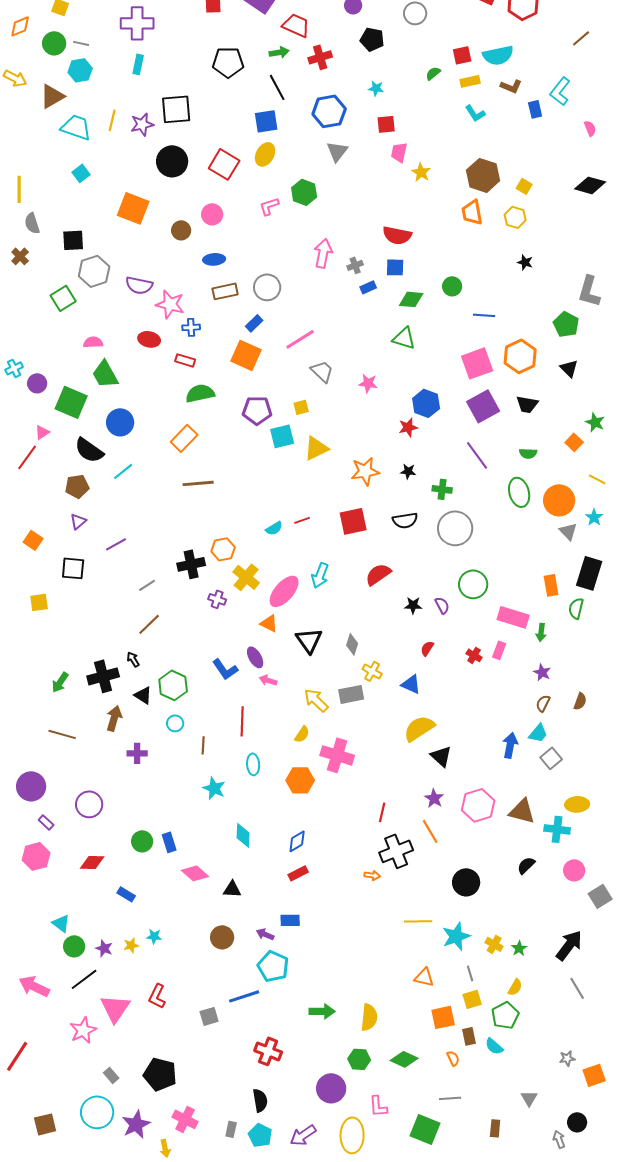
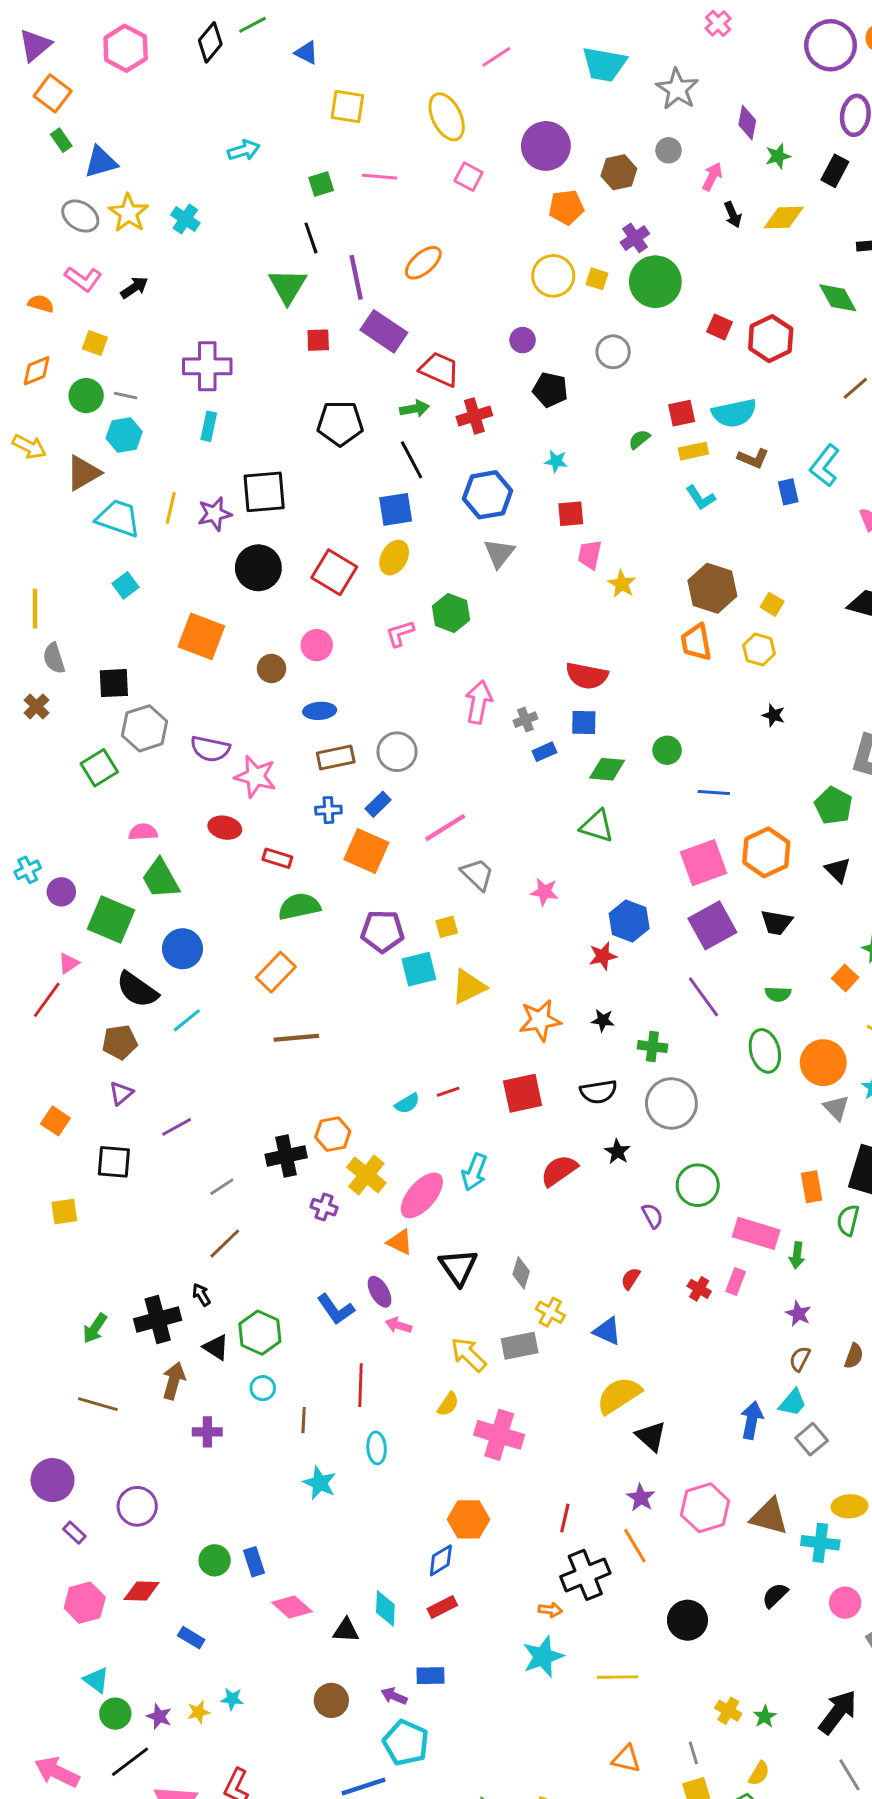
blue cross: (191, 327) -> (328, 810), moved
black star: (413, 605) -> (617, 1152), moved, turned 30
orange hexagon: (300, 780) -> (469, 1519), moved
cyan diamond: (243, 835) -> (385, 1608), moved
pink hexagon: (36, 856) -> (85, 1603), moved
cyan star: (456, 936) -> (543, 1657), moved

